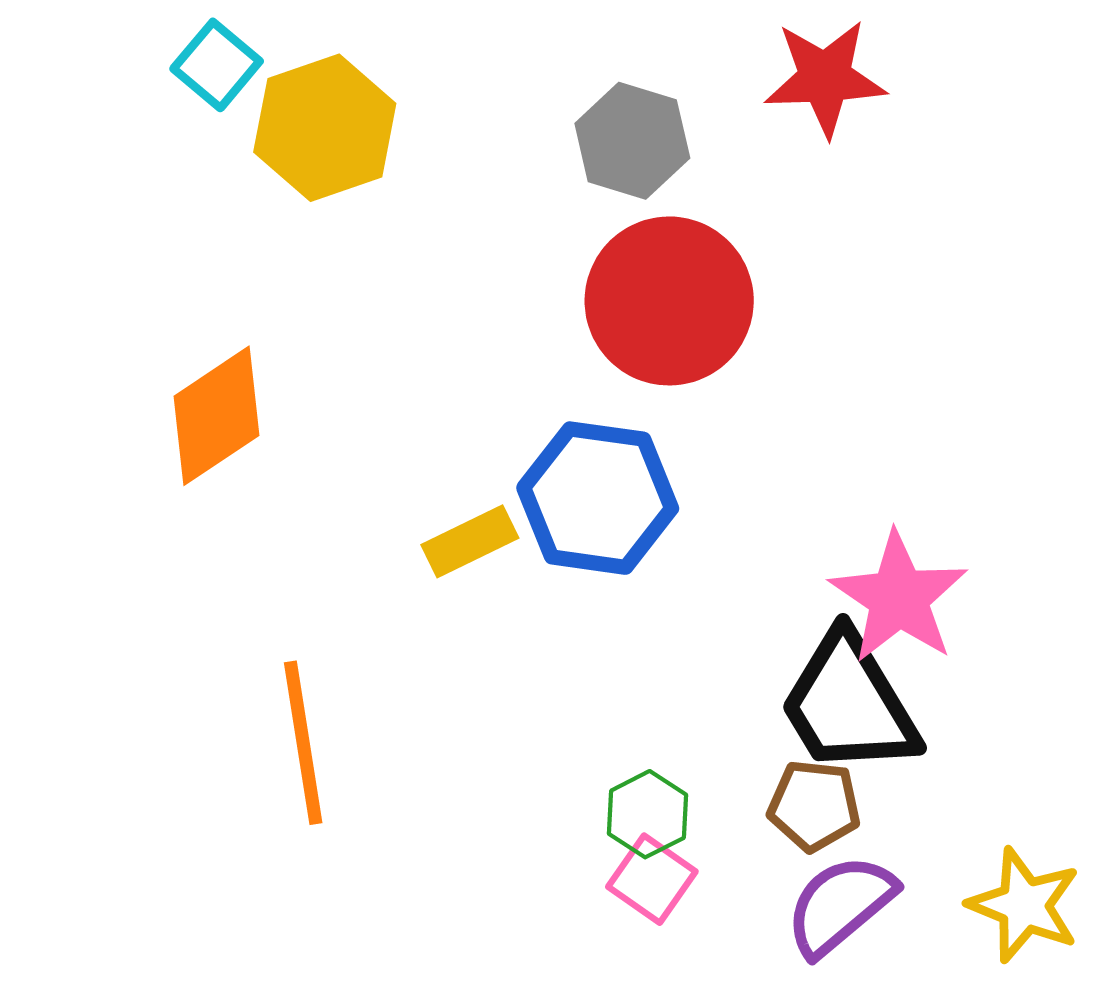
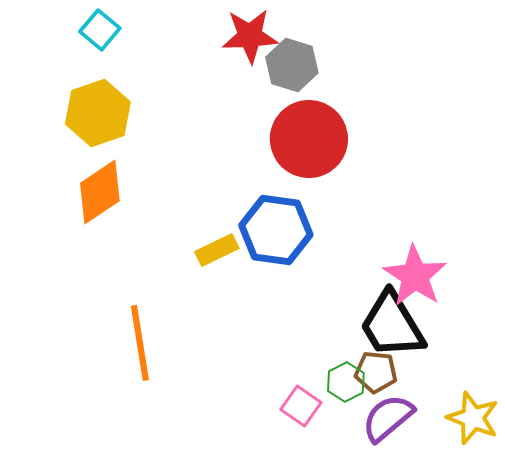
red star: (825, 78) -> (250, 36), moved
yellow hexagon: (325, 128) -> (98, 113), moved
green hexagon: (647, 814) -> (346, 382), moved

